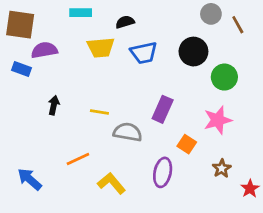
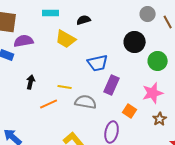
yellow trapezoid: (101, 47) -> (66, 39), turned 35
blue trapezoid: (144, 53) -> (98, 63), moved
orange line: (78, 159) -> (49, 104), moved
brown star: (222, 168) -> (160, 119), moved

